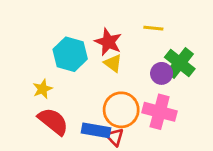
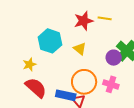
yellow line: (153, 28) -> (105, 18), moved
red star: (108, 42) -> (84, 21), moved, turned 30
pink cross: (160, 112) -> (111, 84), size x0.7

